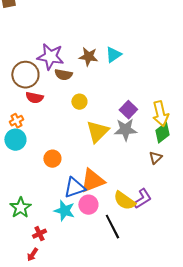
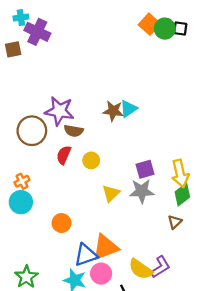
brown star: (88, 57) -> (113, 111), moved
red semicircle: (34, 98) -> (64, 155), moved, turned 102
purple square: (128, 110) -> (145, 169), turned 30
yellow triangle: (97, 132) -> (111, 193), size x0.7

